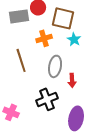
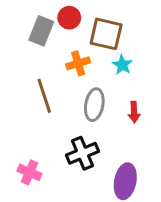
gray rectangle: (19, 16) -> (41, 31), turned -60
red arrow: (72, 80) -> (134, 112), moved

